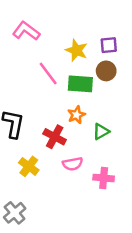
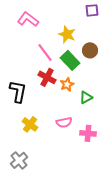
purple square: (109, 45) -> (92, 10), moved
green rectangle: (80, 84) -> (70, 60), turned 42
red cross: (55, 137) -> (47, 77), moved

